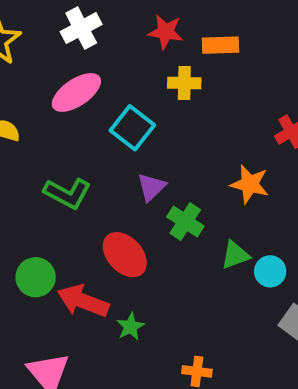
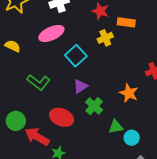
yellow cross: (184, 83) -> (105, 38), turned -35
red ellipse: (125, 255) -> (62, 117), turned -35

